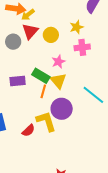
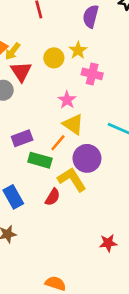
yellow circle: (51, 35) -> (54, 58), moved
pink cross: (82, 47) -> (92, 74), turned 35
green rectangle: (41, 76) -> (40, 160), moved
orange line: (43, 91) -> (58, 143), turned 40

